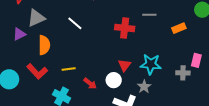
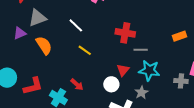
gray line: (149, 15) -> (141, 50), moved
orange semicircle: (44, 45) -> (44, 45), turned -36
yellow line: (69, 69) -> (85, 50), moved, turned 40
red L-shape: (37, 71) -> (33, 86), moved, turned -65
red arrow: (90, 83) -> (77, 84), moved

